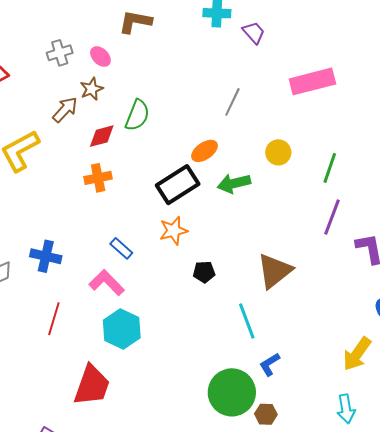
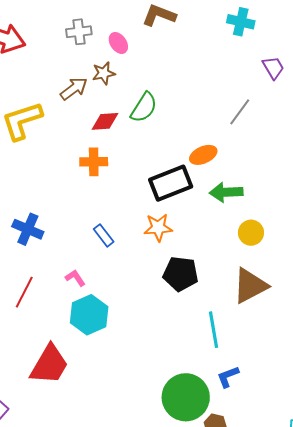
purple trapezoid: (254, 33) -> (273, 68), moved
yellow circle: (278, 152) -> (251, 233), moved
black pentagon: (204, 272) -> (181, 274), size x1.6
pink L-shape: (107, 283) -> (75, 278), moved, size x0.6

